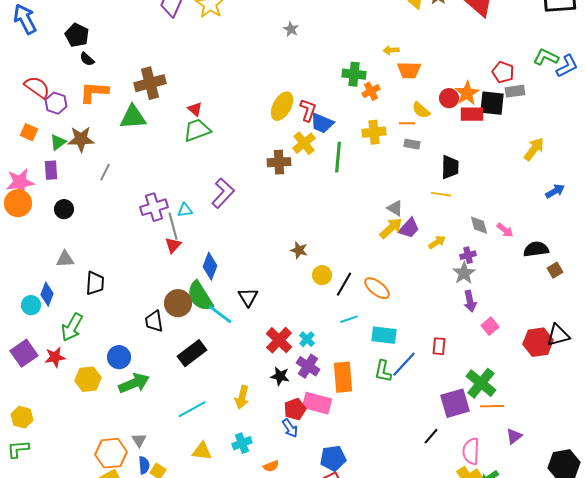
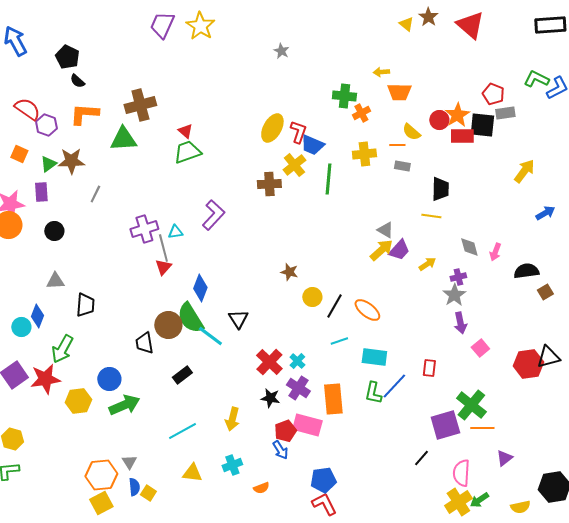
pink arrow: (505, 230) -> (495, 252), turned 72
black rectangle: (192, 353) -> (182, 375), size x0.7
red star: (55, 357) -> (45, 379), size x1.4

